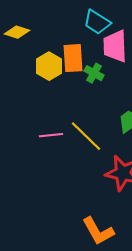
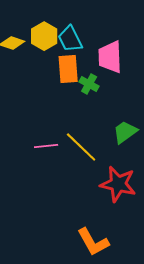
cyan trapezoid: (97, 22) -> (70, 39), moved, turned 32
yellow hexagon: (49, 66) -> (44, 36), moved

